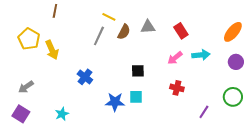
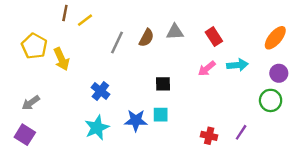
yellow line: (109, 17) -> (85, 20), moved, turned -64
red cross: (177, 88) -> (209, 136), moved
green circle: (233, 97) -> (271, 100), moved
cyan star: (62, 114) -> (97, 128), moved, size x1.5

